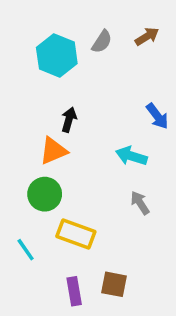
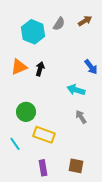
orange triangle: (53, 151) -> (19, 67), moved
brown square: (114, 284) -> (76, 166), moved

